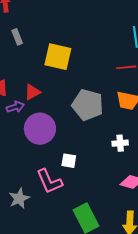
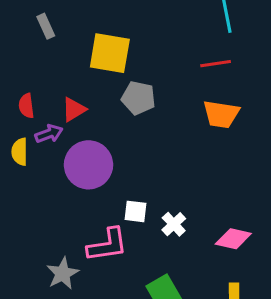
gray pentagon: (88, 105) -> (138, 98), moved, size x0.7
white cross: (120, 143) -> (174, 224), moved, turned -35
pink L-shape: (49, 181) -> (107, 245), turned -72

